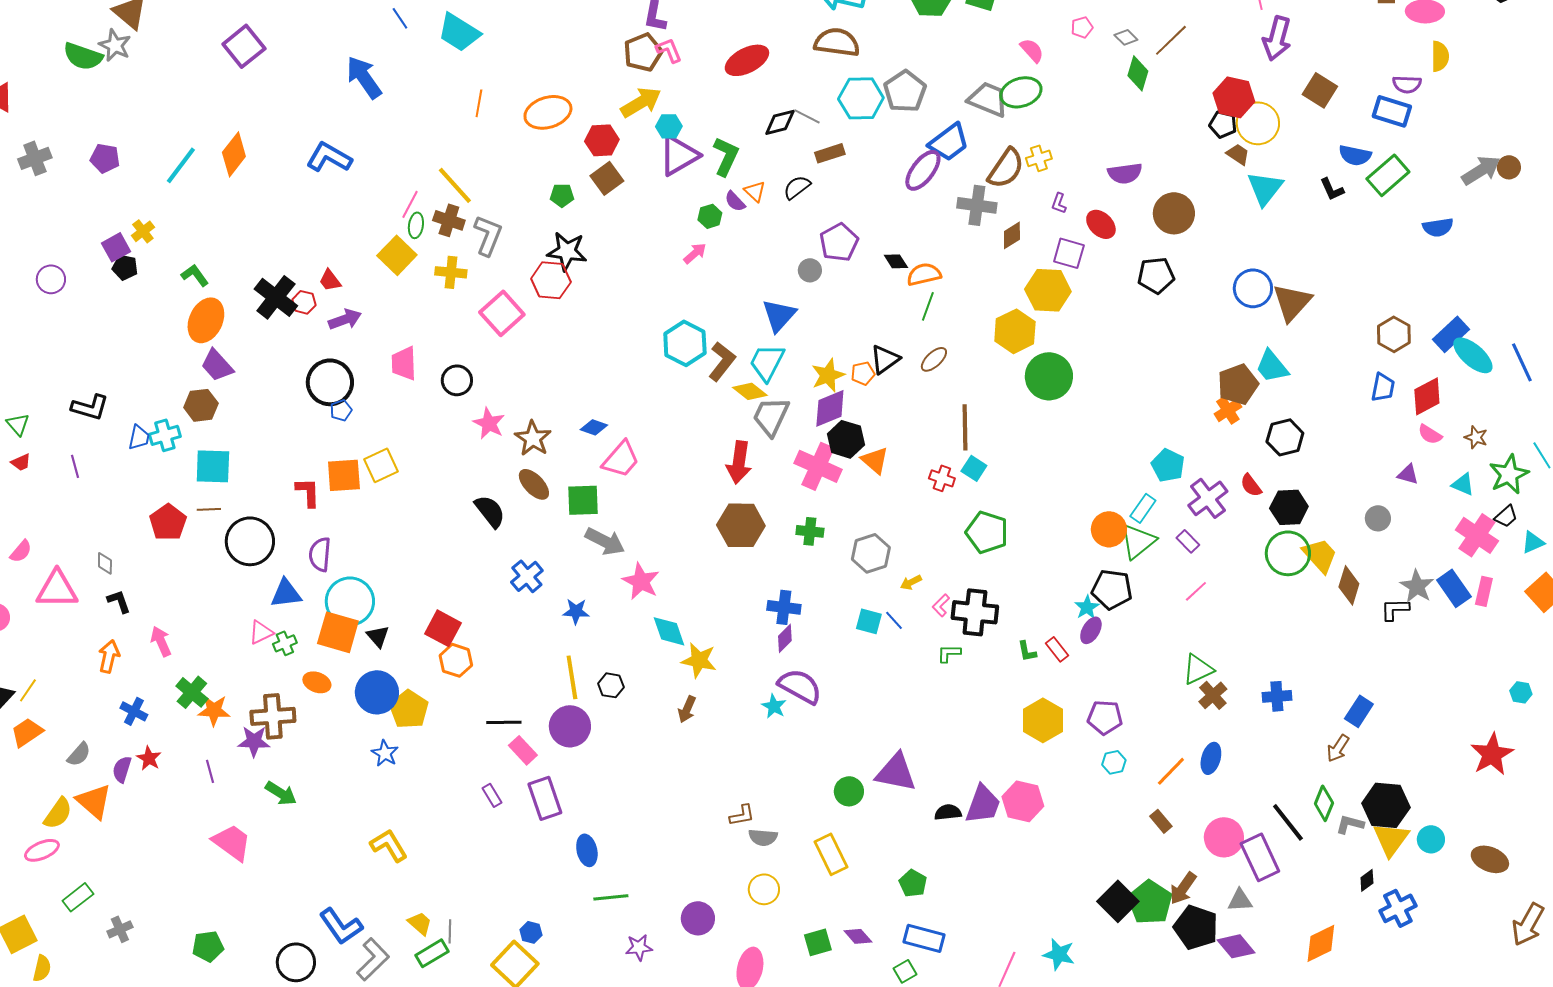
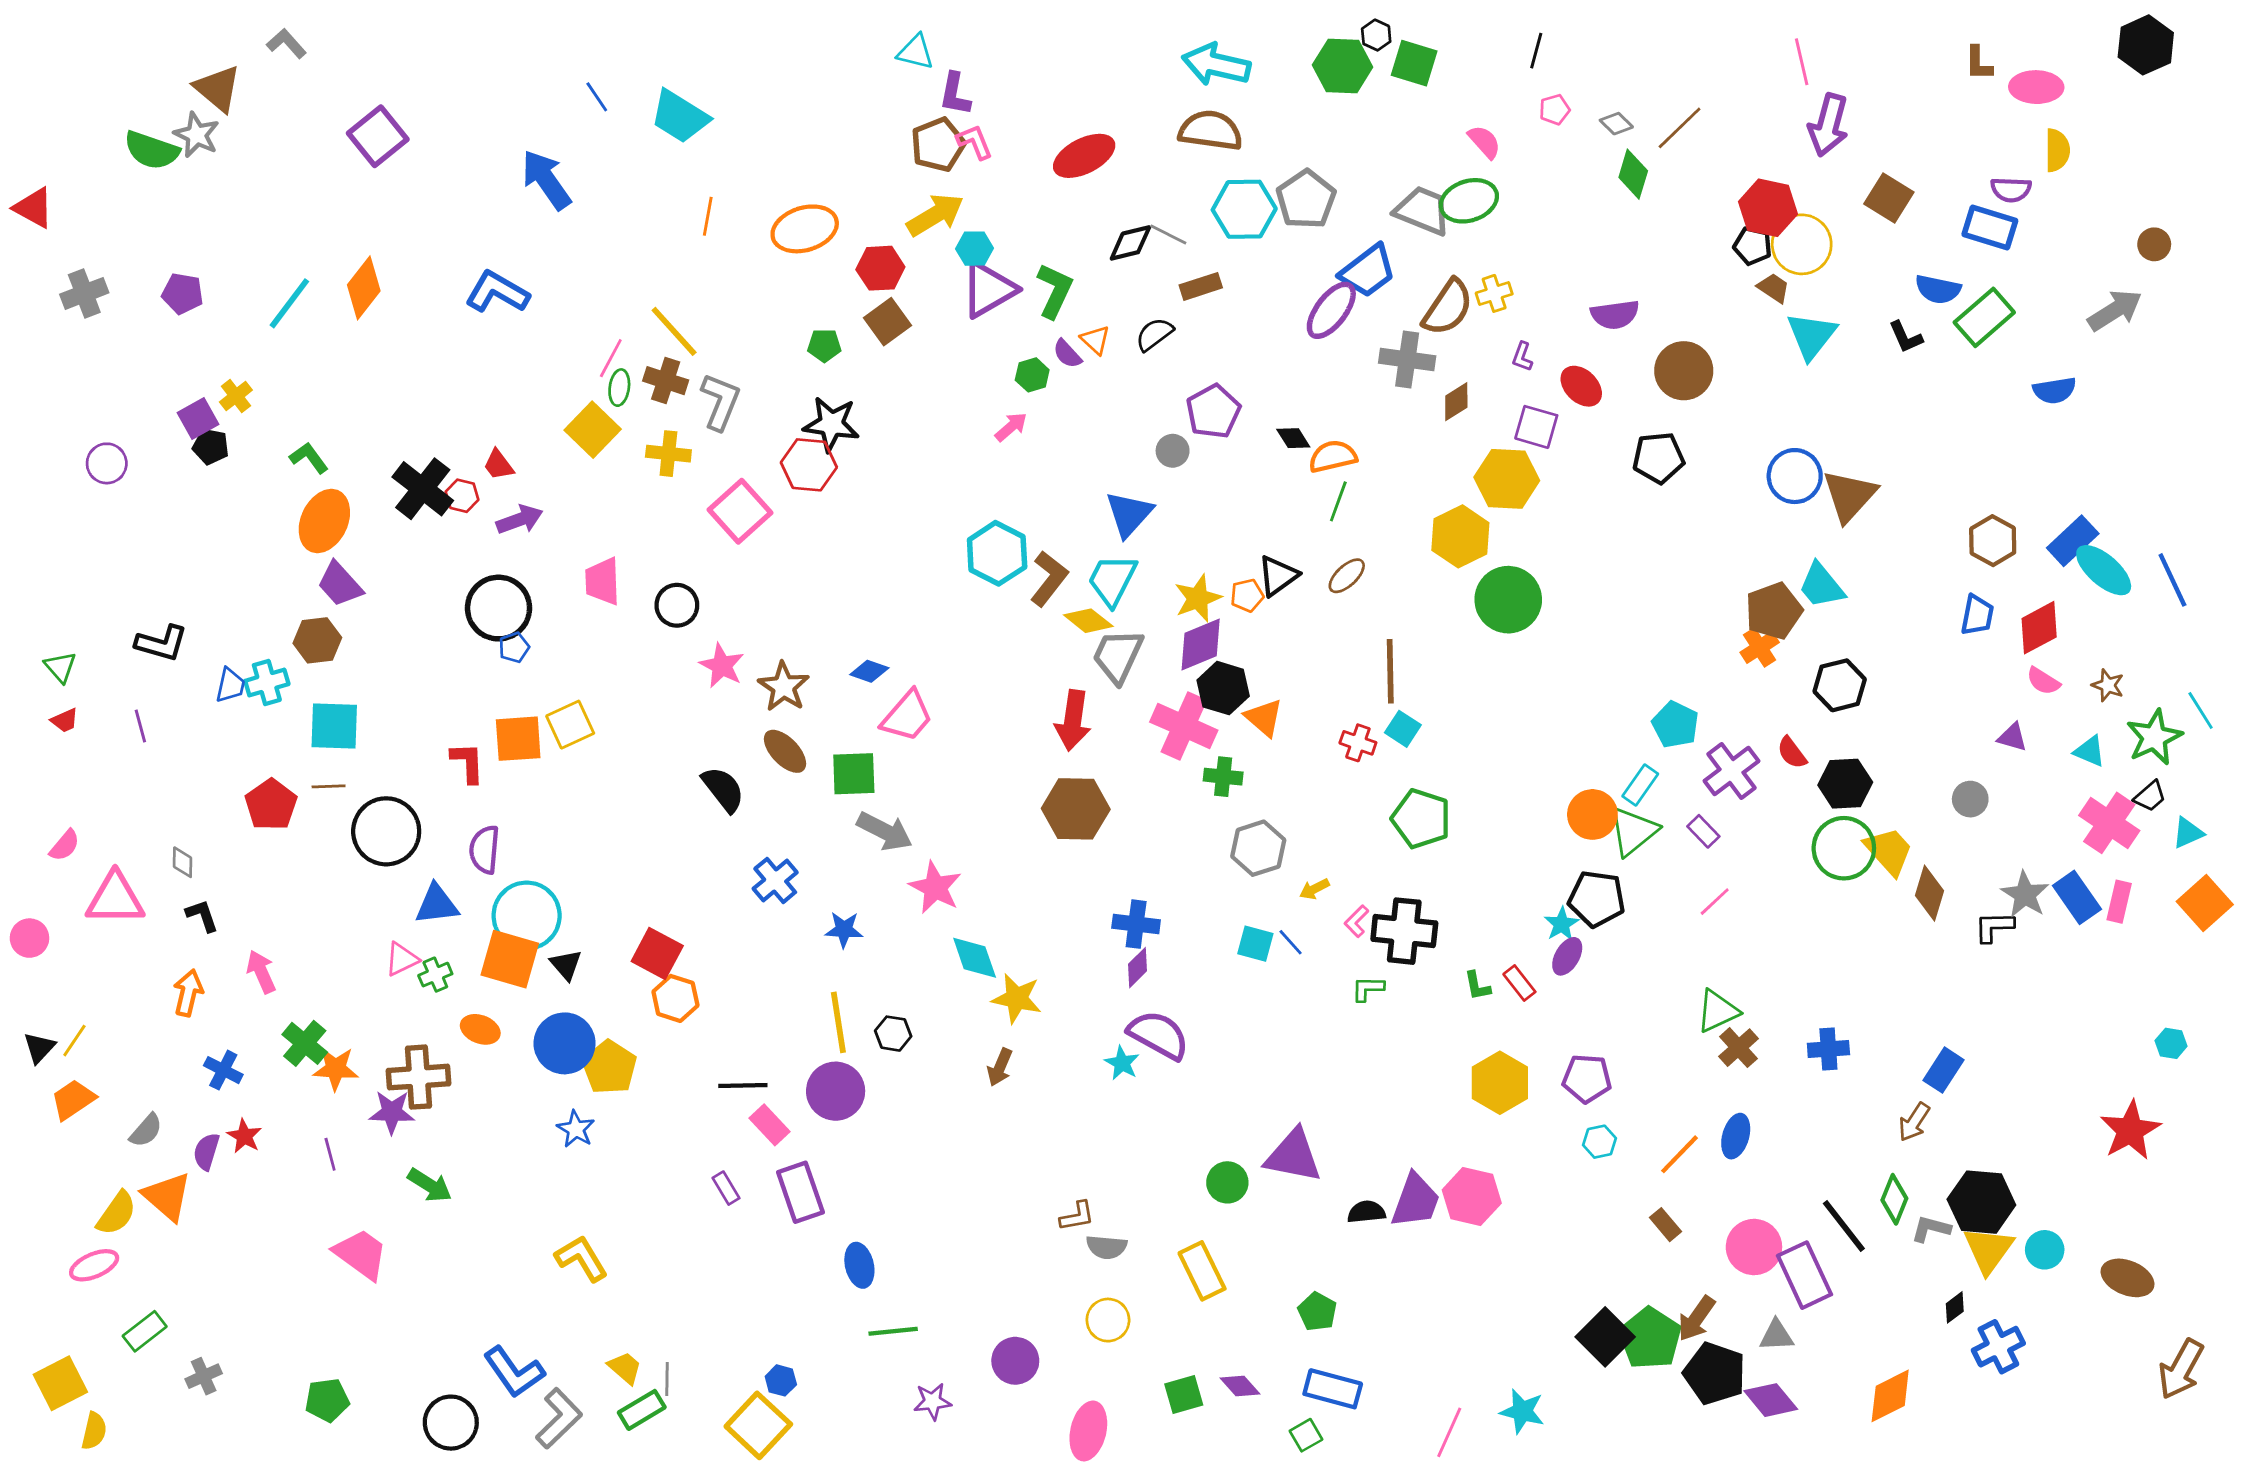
brown circle: (1509, 167) -> (2154, 244), moved
green cross: (810, 531) -> (1223, 777), moved

